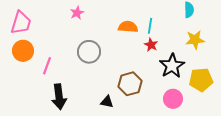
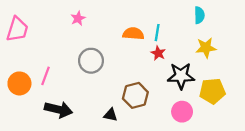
orange circle: (23, 51) -> (19, 83), moved
black star: (172, 66) -> (181, 76), turned 30
black arrow: (59, 97) -> (58, 109), turned -70

